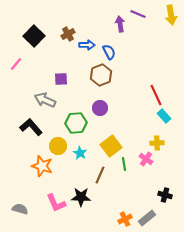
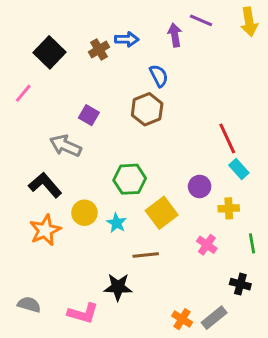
blue arrow: (87, 45) -> (127, 39), moved
purple square: (61, 79) -> (89, 115), turned 32
purple circle: (100, 108) -> (200, 186), moved
green hexagon: (76, 123) -> (130, 179), moved
pink cross: (146, 159) -> (207, 245), moved
green line: (124, 164) -> (252, 243), moved
orange star: (42, 166) -> (45, 230), moved, turned 30
brown line: (100, 175) -> (146, 255), turned 60
pink L-shape: (56, 203) -> (83, 313), moved, turned -50
orange cross: (125, 219) -> (182, 319), turned -32

